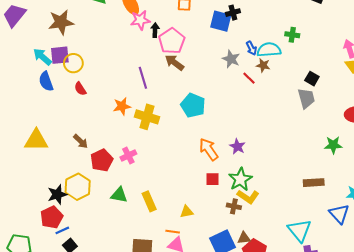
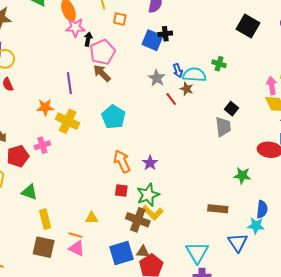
pink cross: (128, 156) -> (42, 145), moved
yellow rectangle: (149, 201) -> (45, 219), moved
brown cross: (234, 206) -> (138, 220), size x1.6

